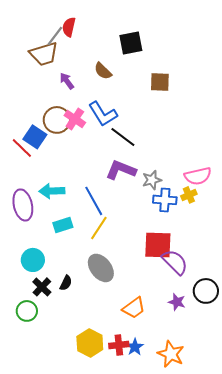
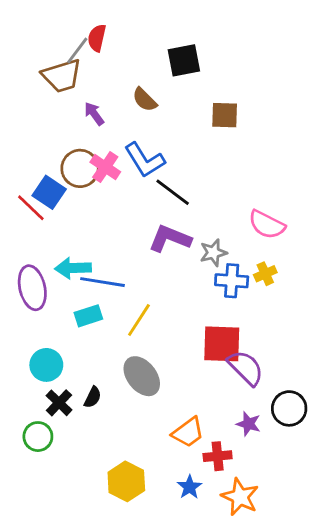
pink semicircle: (198, 176) -> (267, 225), moved, turned 40
blue line: (94, 201) -> (102, 282), moved, turned -52
red cross: (119, 345) -> (218, 456), moved

